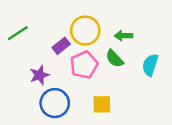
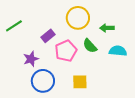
yellow circle: (85, 31) -> (78, 18), moved
green arrow: (123, 36) -> (107, 28), moved
cyan semicircle: (150, 65) -> (118, 51), turned 78

